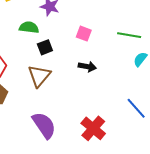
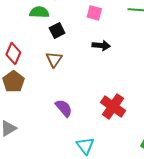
brown triangle: (39, 76) -> (54, 59), size x0.7
purple semicircle: (44, 125) -> (64, 108), size x0.7

